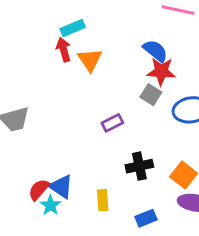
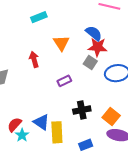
red arrow: (64, 50) -> (34, 59), moved
orange triangle: (90, 60) -> (61, 43), moved
blue triangle: (61, 187) -> (41, 122), moved
yellow rectangle: (103, 200) -> (57, 132), size x1.5

